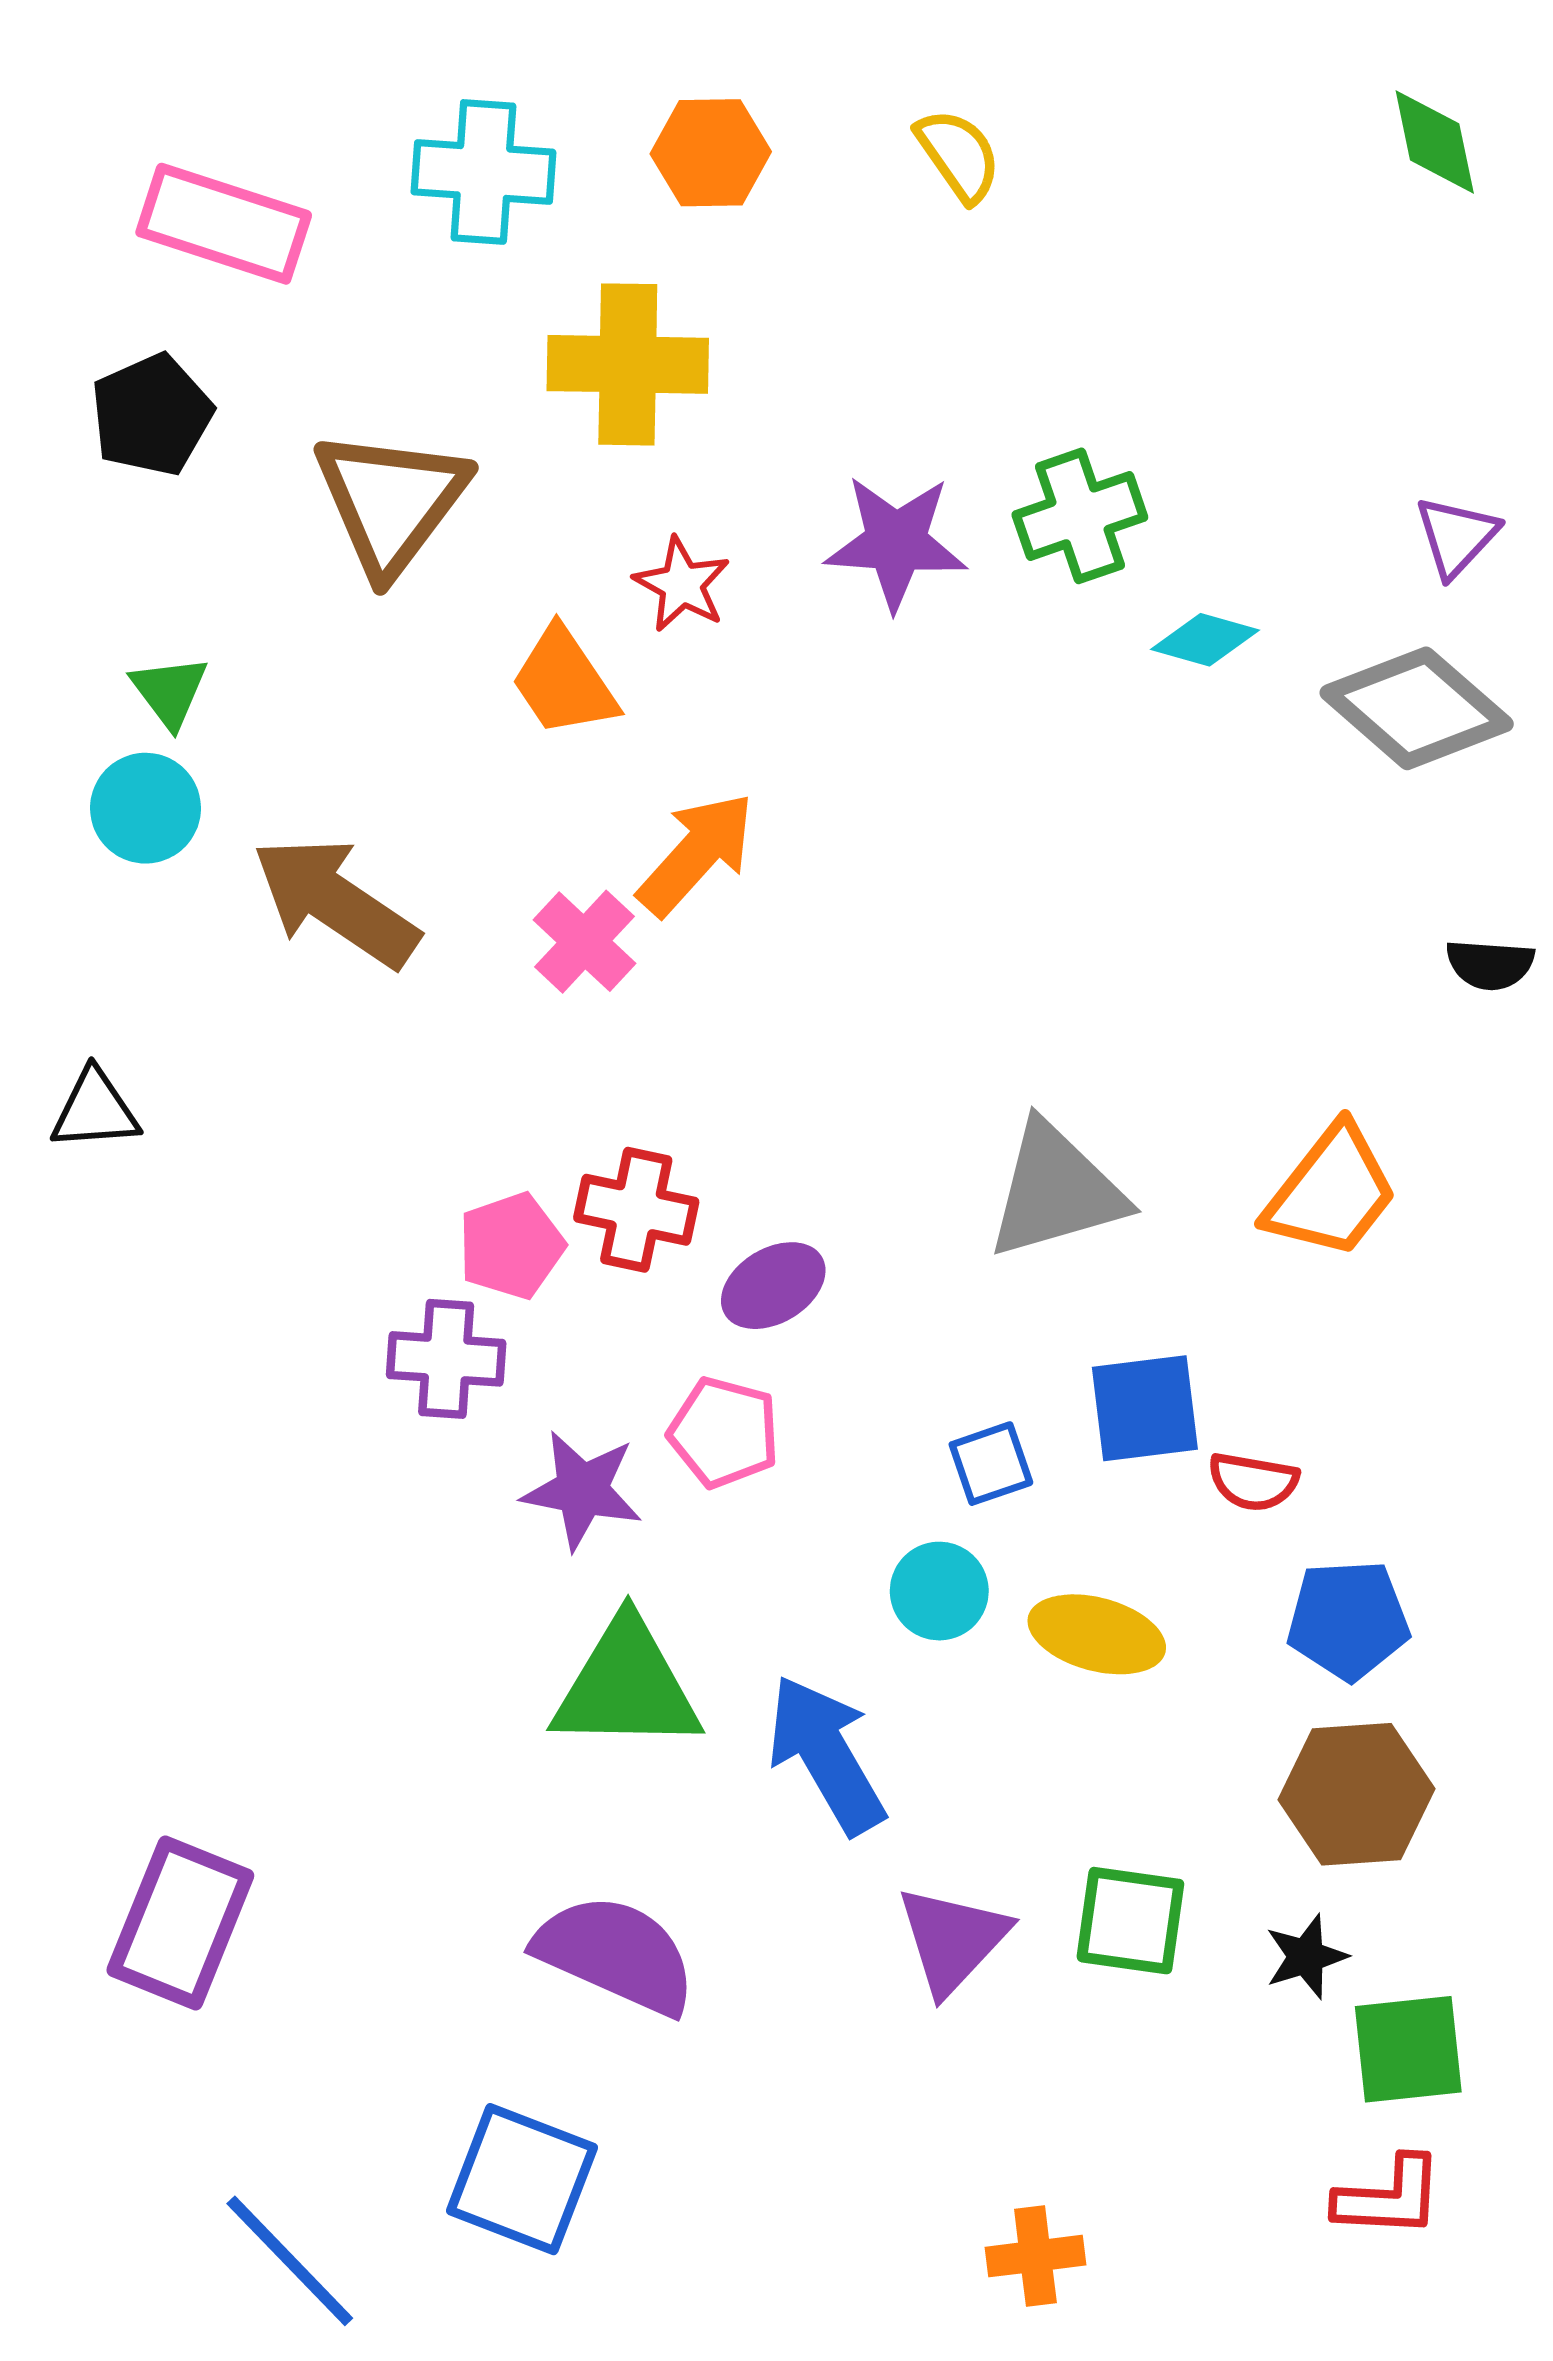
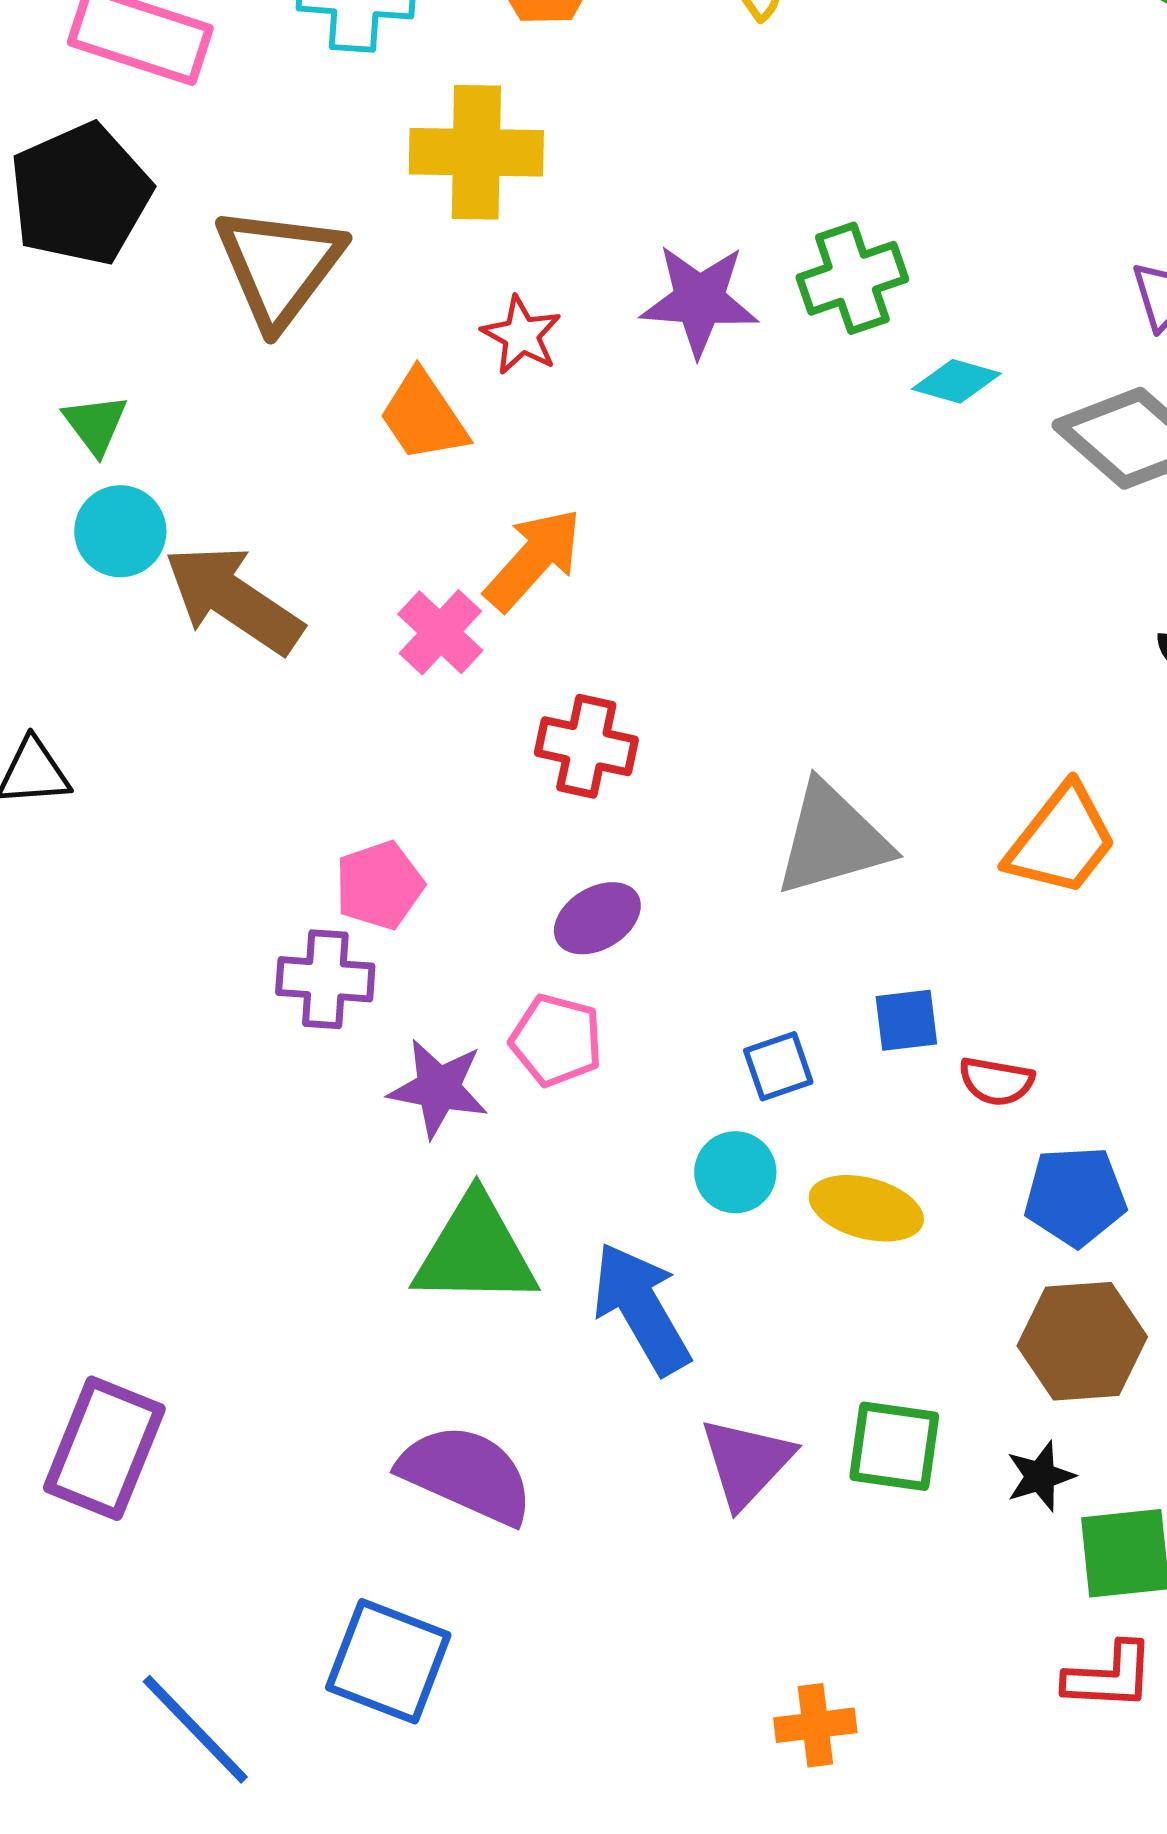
black pentagon: (152, 415) -> (80, 194), size x1.4
cyan circle: (146, 808) -> (120, 531), moved
red cross: (636, 1210) -> (586, 746), moved
blue square: (1145, 1408) -> (906, 1020), size x0.7

